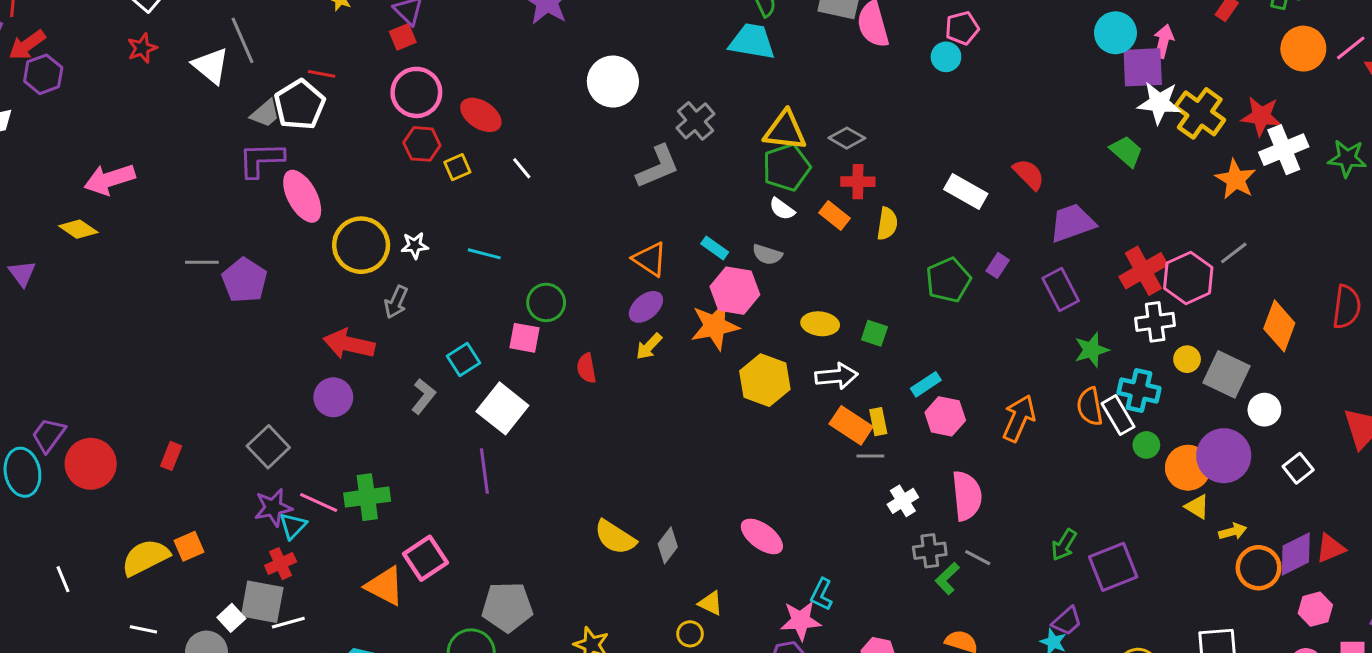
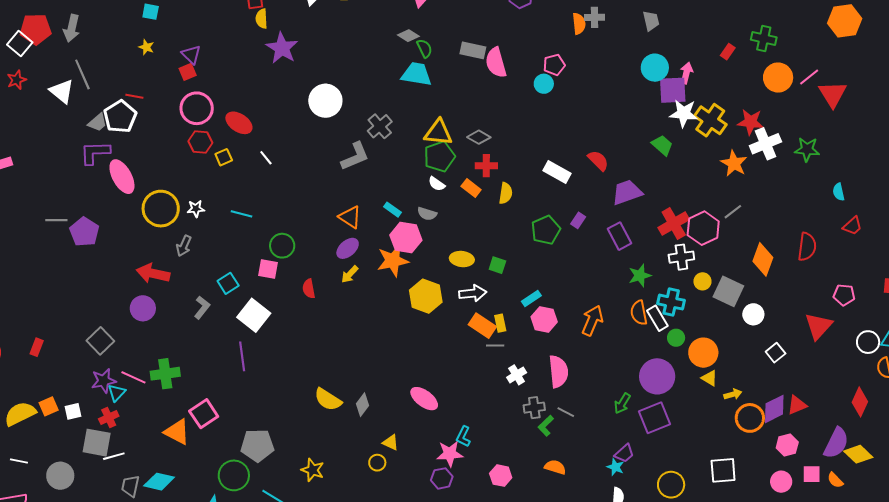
purple circle: (1224, 456) -> (657, 376), moved
white square: (231, 618) -> (73, 411), moved, turned 30

